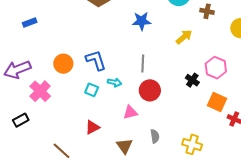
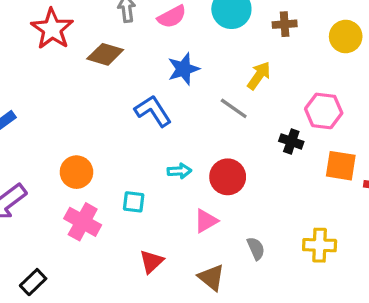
blue L-shape: (96, 60) -> (153, 111), moved
gray line: (143, 63) -> (234, 108), moved, turned -42
cyan arrow: (115, 82) -> (179, 171), moved
pink cross: (40, 91) -> (83, 222), moved

